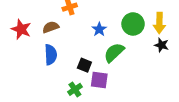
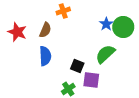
brown semicircle: (51, 27) -> (45, 30), turned 133
blue star: (99, 29) -> (106, 24), moved

